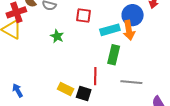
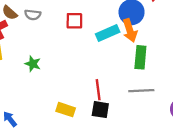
green star: (57, 36) -> (33, 64), moved
green rectangle: (114, 55) -> (140, 57), moved
black square: (84, 94) -> (100, 110), moved

